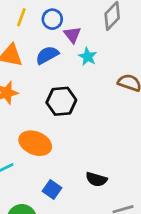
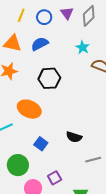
purple triangle: (72, 35) -> (67, 13), moved
cyan star: (88, 57) -> (83, 47), moved

